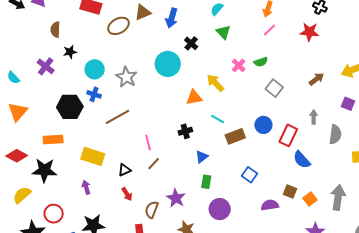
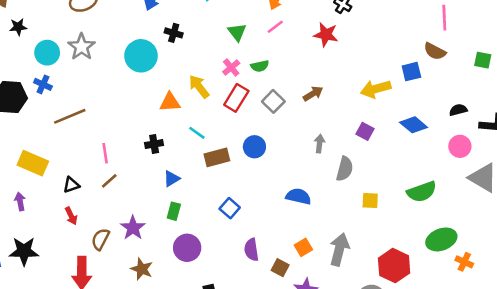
green triangle: (223, 32) -> (237, 32), moved
black cross: (191, 43) -> (174, 33), turned -32
gray star: (126, 77) -> (81, 47), moved
brown arrow: (316, 79) -> (313, 94), moved
red rectangle: (288, 135) -> (236, 98), moved
blue semicircle: (302, 160) -> (298, 196), turned 138
brown square: (290, 192) -> (280, 268), moved
purple semicircle: (270, 205) -> (251, 250), turned -96

